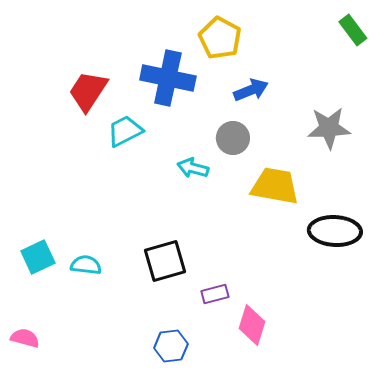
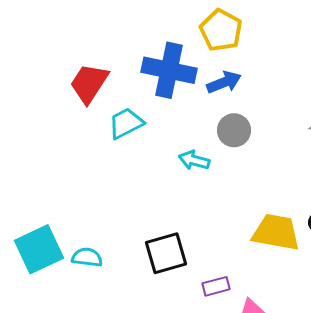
blue arrow: (251, 90) -> (224, 82), moved
yellow trapezoid: (275, 186) -> (276, 232), moved
cyan square: (38, 257) -> (39, 249), size x1.4

